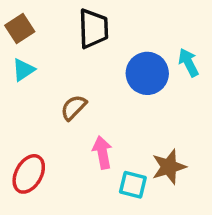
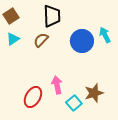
brown semicircle: (74, 108) -> (41, 40), moved
red ellipse: (29, 174) -> (33, 97), moved
cyan square: (133, 185) -> (74, 103), turned 35

